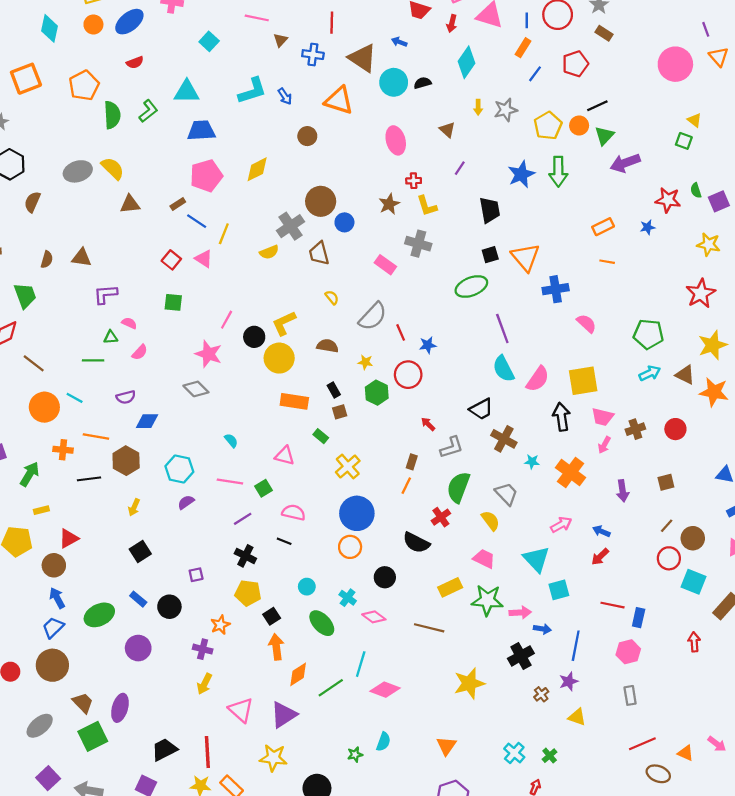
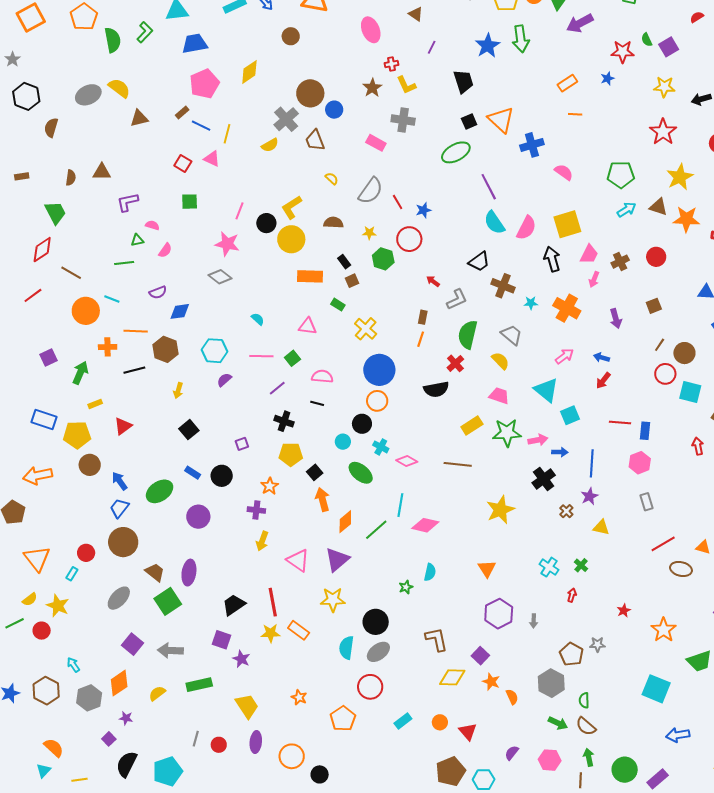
pink trapezoid: (603, 417) -> (589, 254), turned -70
black semicircle: (416, 543) -> (436, 389), turned -30
brown circle: (54, 565) -> (90, 465), moved
black circle: (385, 577) -> (362, 424), moved

